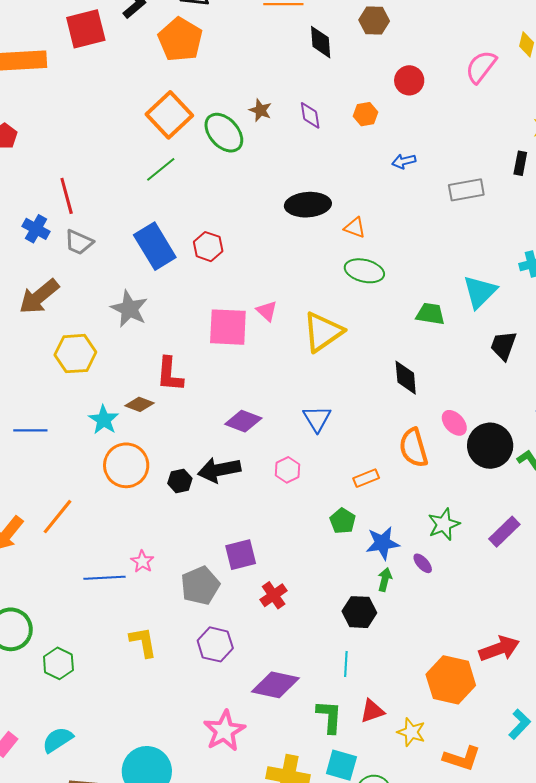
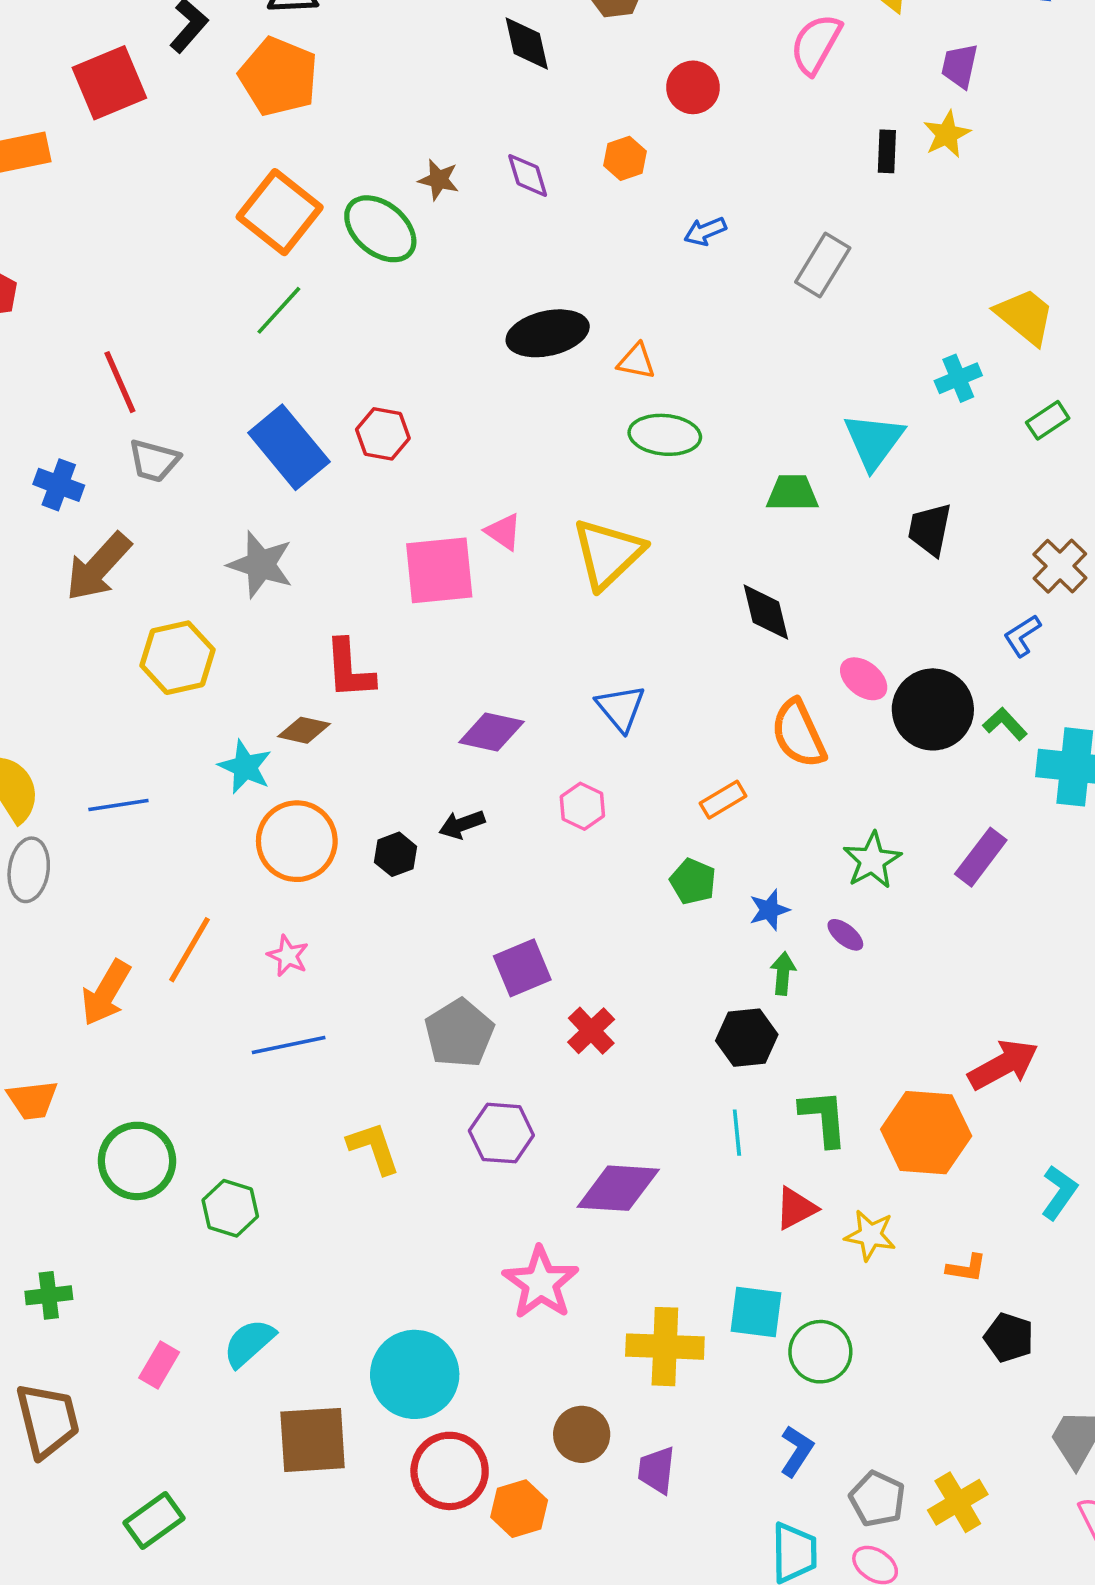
black rectangle: (520, 163) -> (887, 151), moved
gray rectangle: (466, 190) -> (823, 265), turned -40
blue cross: (36, 229) -> (59, 485), moved
black arrow: (219, 470) -> (462, 824), size x0.6
blue star: (383, 543) -> (769, 910), size x0.7
pink star: (142, 562) -> (288, 956), moved
green L-shape: (329, 717) -> (824, 1118), moved
orange L-shape: (462, 758) -> (966, 1268), size x0.6

